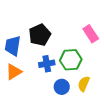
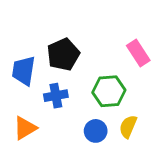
blue cross: (47, 64) -> (56, 96), moved
orange triangle: (14, 72) -> (25, 128), moved

